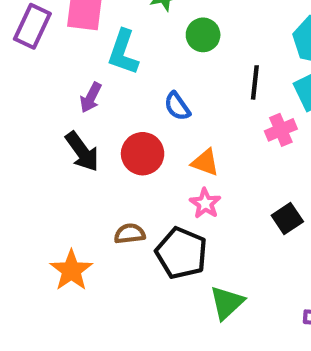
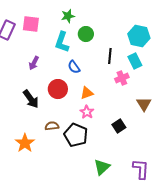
cyan L-shape: (123, 52) -> (62, 42), moved
black arrow: (82, 152) -> (31, 99), moved
orange triangle: (205, 162) -> (87, 93), turned -40
black square: (287, 219) -> (119, 126), moved
green triangle: (227, 303) -> (102, 167), moved

